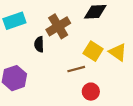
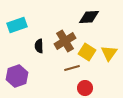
brown cross: (58, 26) -> (65, 41), moved
yellow triangle: (118, 52) -> (109, 53), turned 30

